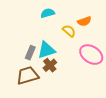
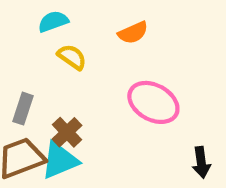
yellow semicircle: (69, 31) -> (72, 57), moved
cyan triangle: (46, 50) -> (60, 160), moved

